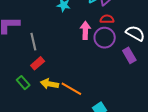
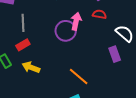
purple circle: (105, 38) -> (66, 31), moved
orange line: (71, 89) -> (79, 76), moved

